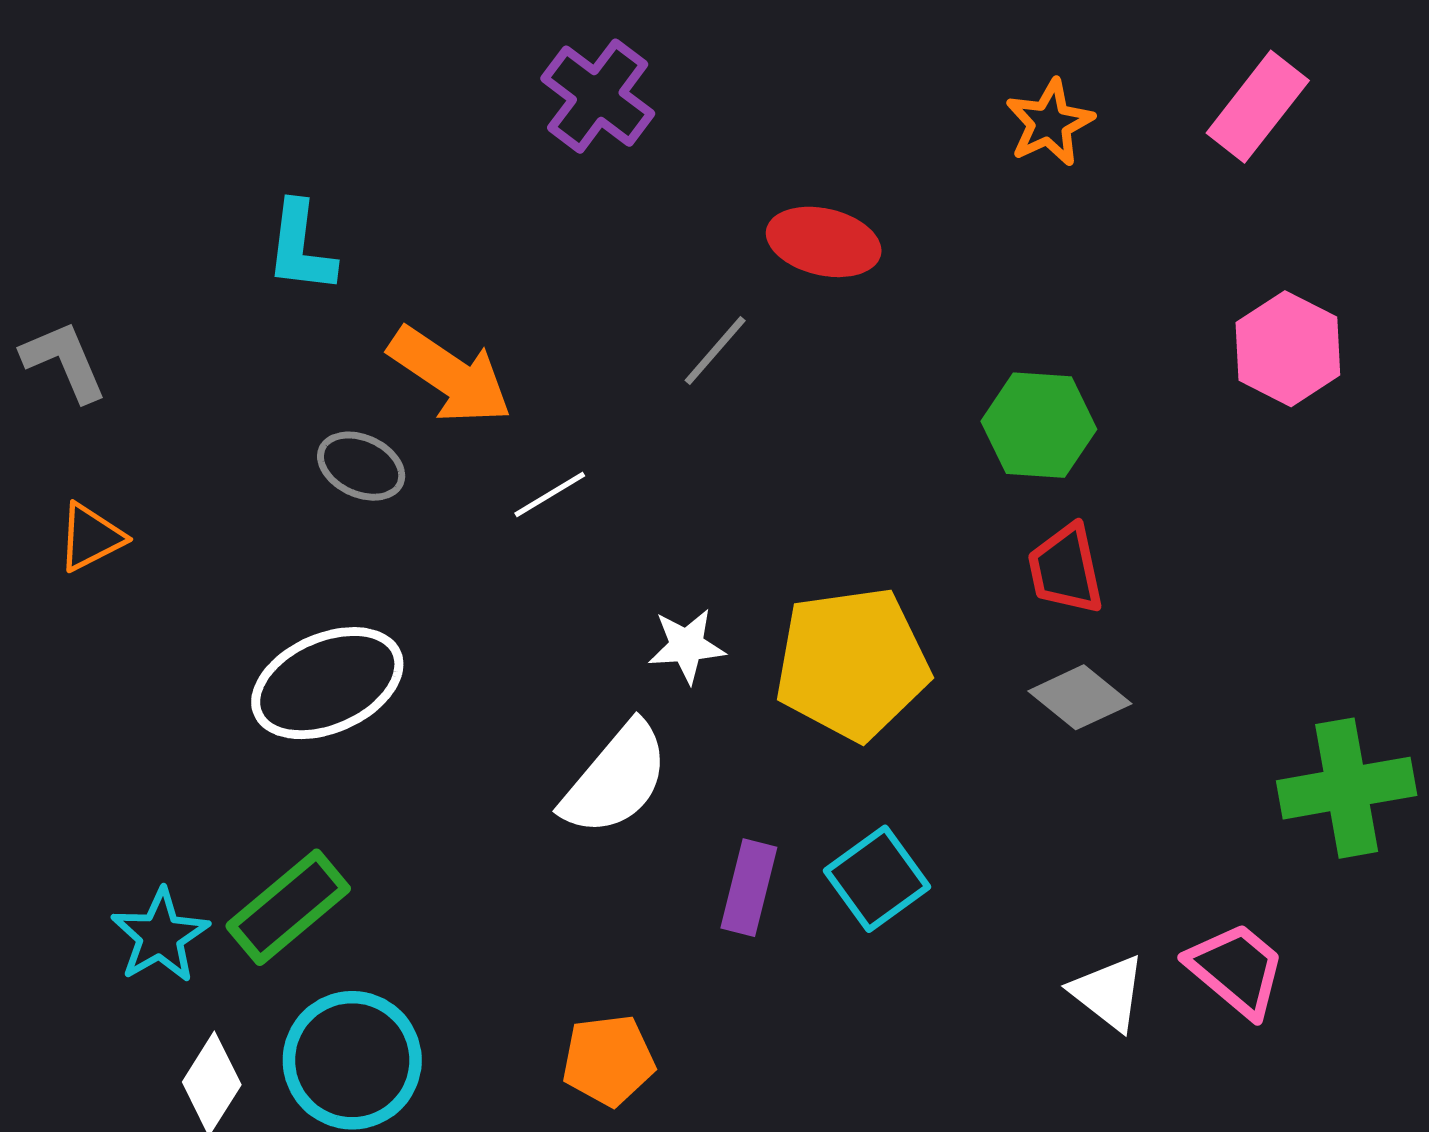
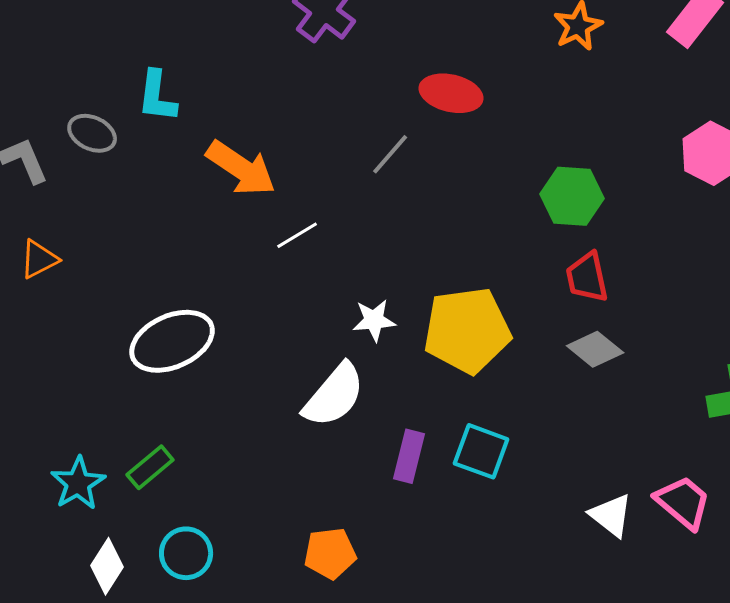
gray ellipse: (361, 466) -> (92, 133), moved
cyan square: (877, 879) -> (481, 451), turned -34
green rectangle: (288, 907) -> (150, 467), size x0.7
cyan circle: (352, 1060) -> (186, 553), size x0.7

